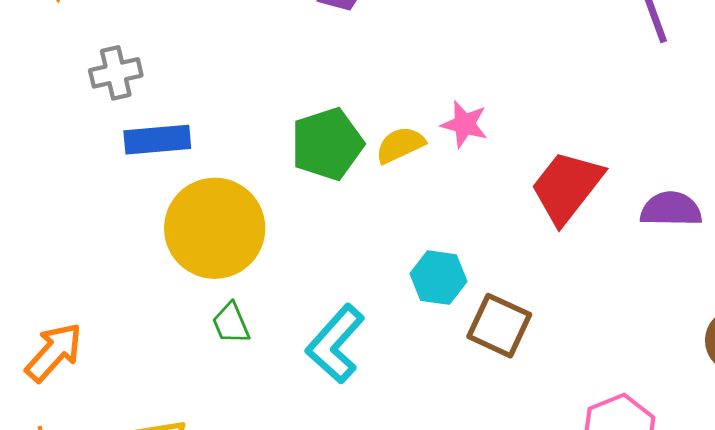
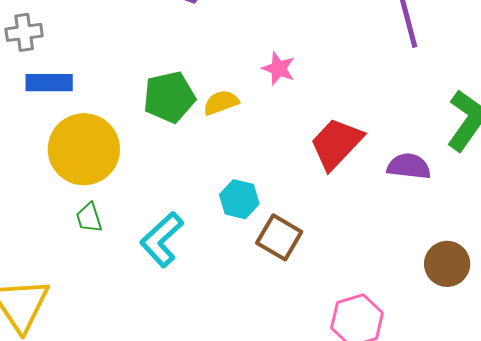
pink star: (464, 124) -> (279, 68), moved

